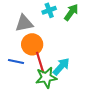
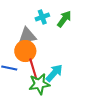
gray triangle: (24, 23) -> (27, 36), moved

